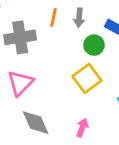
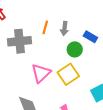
pink triangle: (20, 83) -> (41, 73), moved

